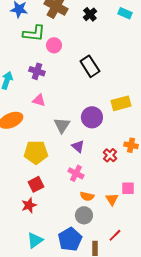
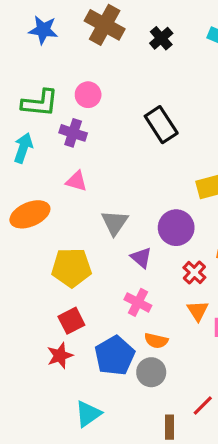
green L-shape: (34, 33) -> (40, 103), moved
pink circle: (54, 45) -> (88, 95), moved
purple circle: (92, 117) -> (176, 228), moved
orange triangle: (112, 199) -> (198, 311), moved
blue pentagon: (70, 239) -> (115, 356), moved
cyan triangle: (35, 240) -> (88, 414), moved

